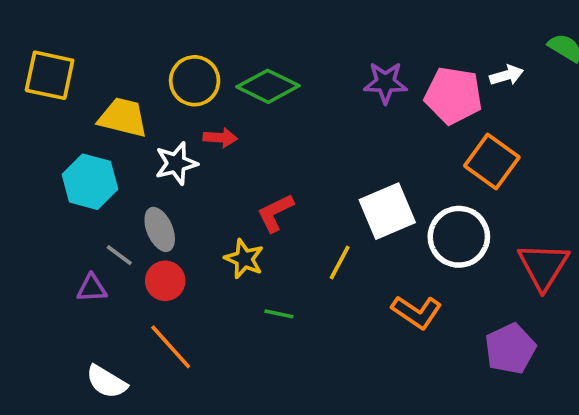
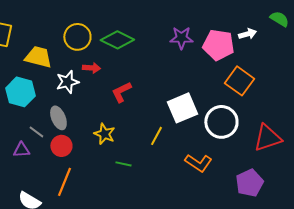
red L-shape: (275, 213) -> (121, 92), moved
red triangle: (543, 266) -> (267, 138), turned 40
orange line: (171, 347) -> (64, 182), turned 64

